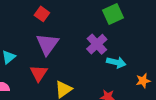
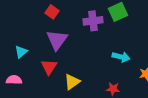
purple cross: (97, 44) -> (93, 21), moved, turned 36

